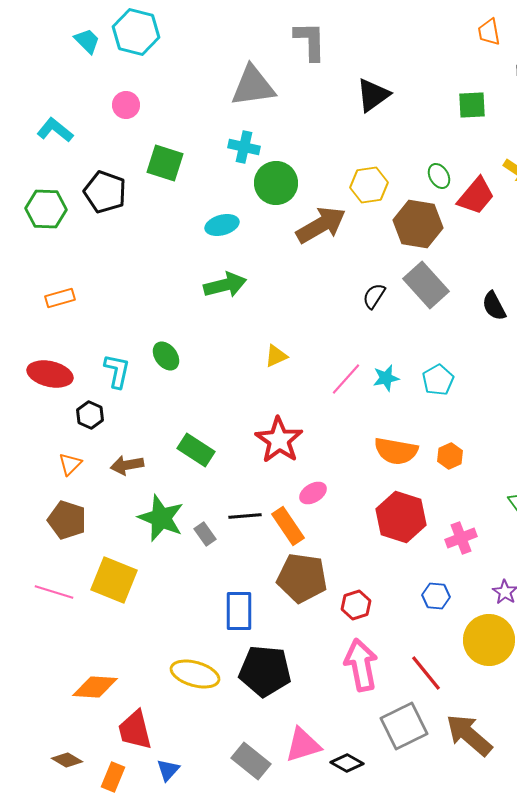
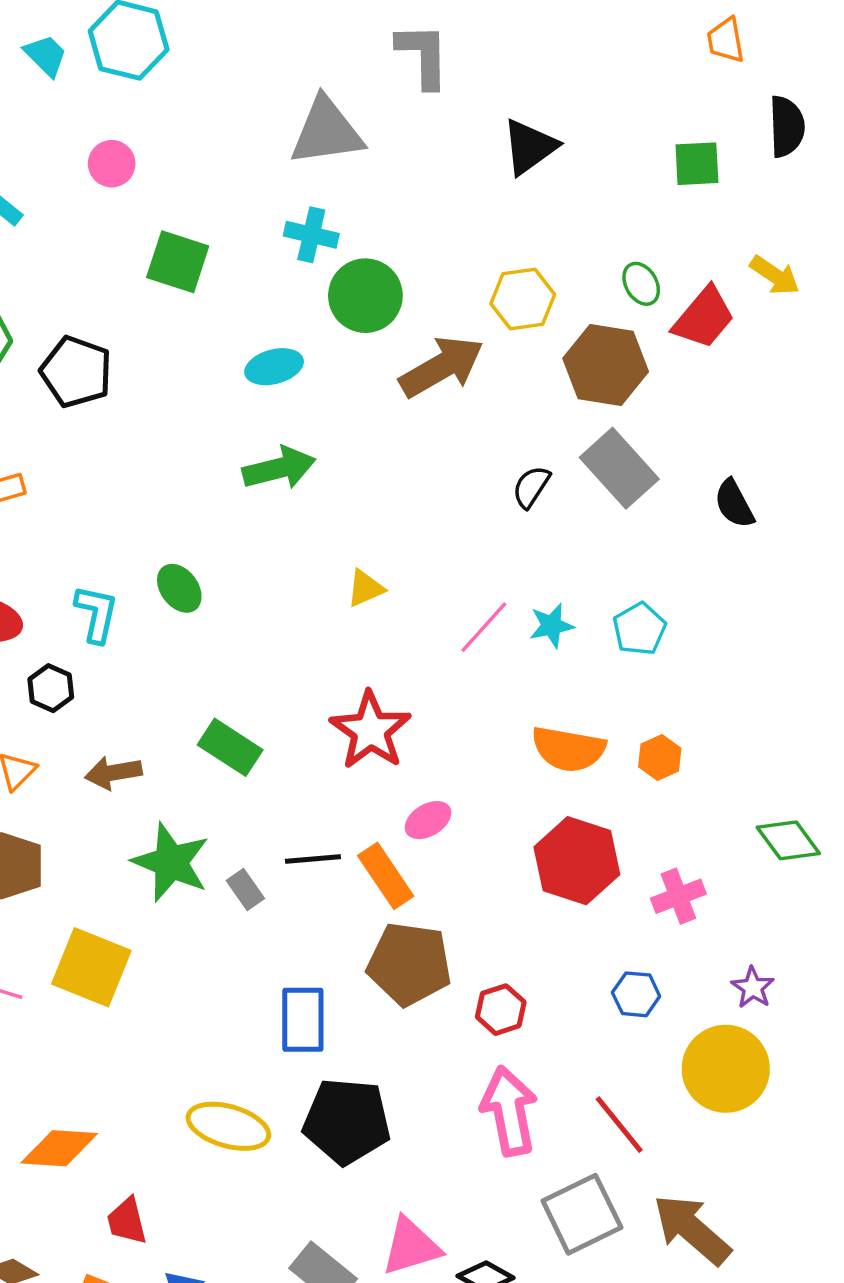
black pentagon: (105, 192) -> (76, 372), moved
red trapezoid: (135, 730) -> (127, 1221), size x0.7

